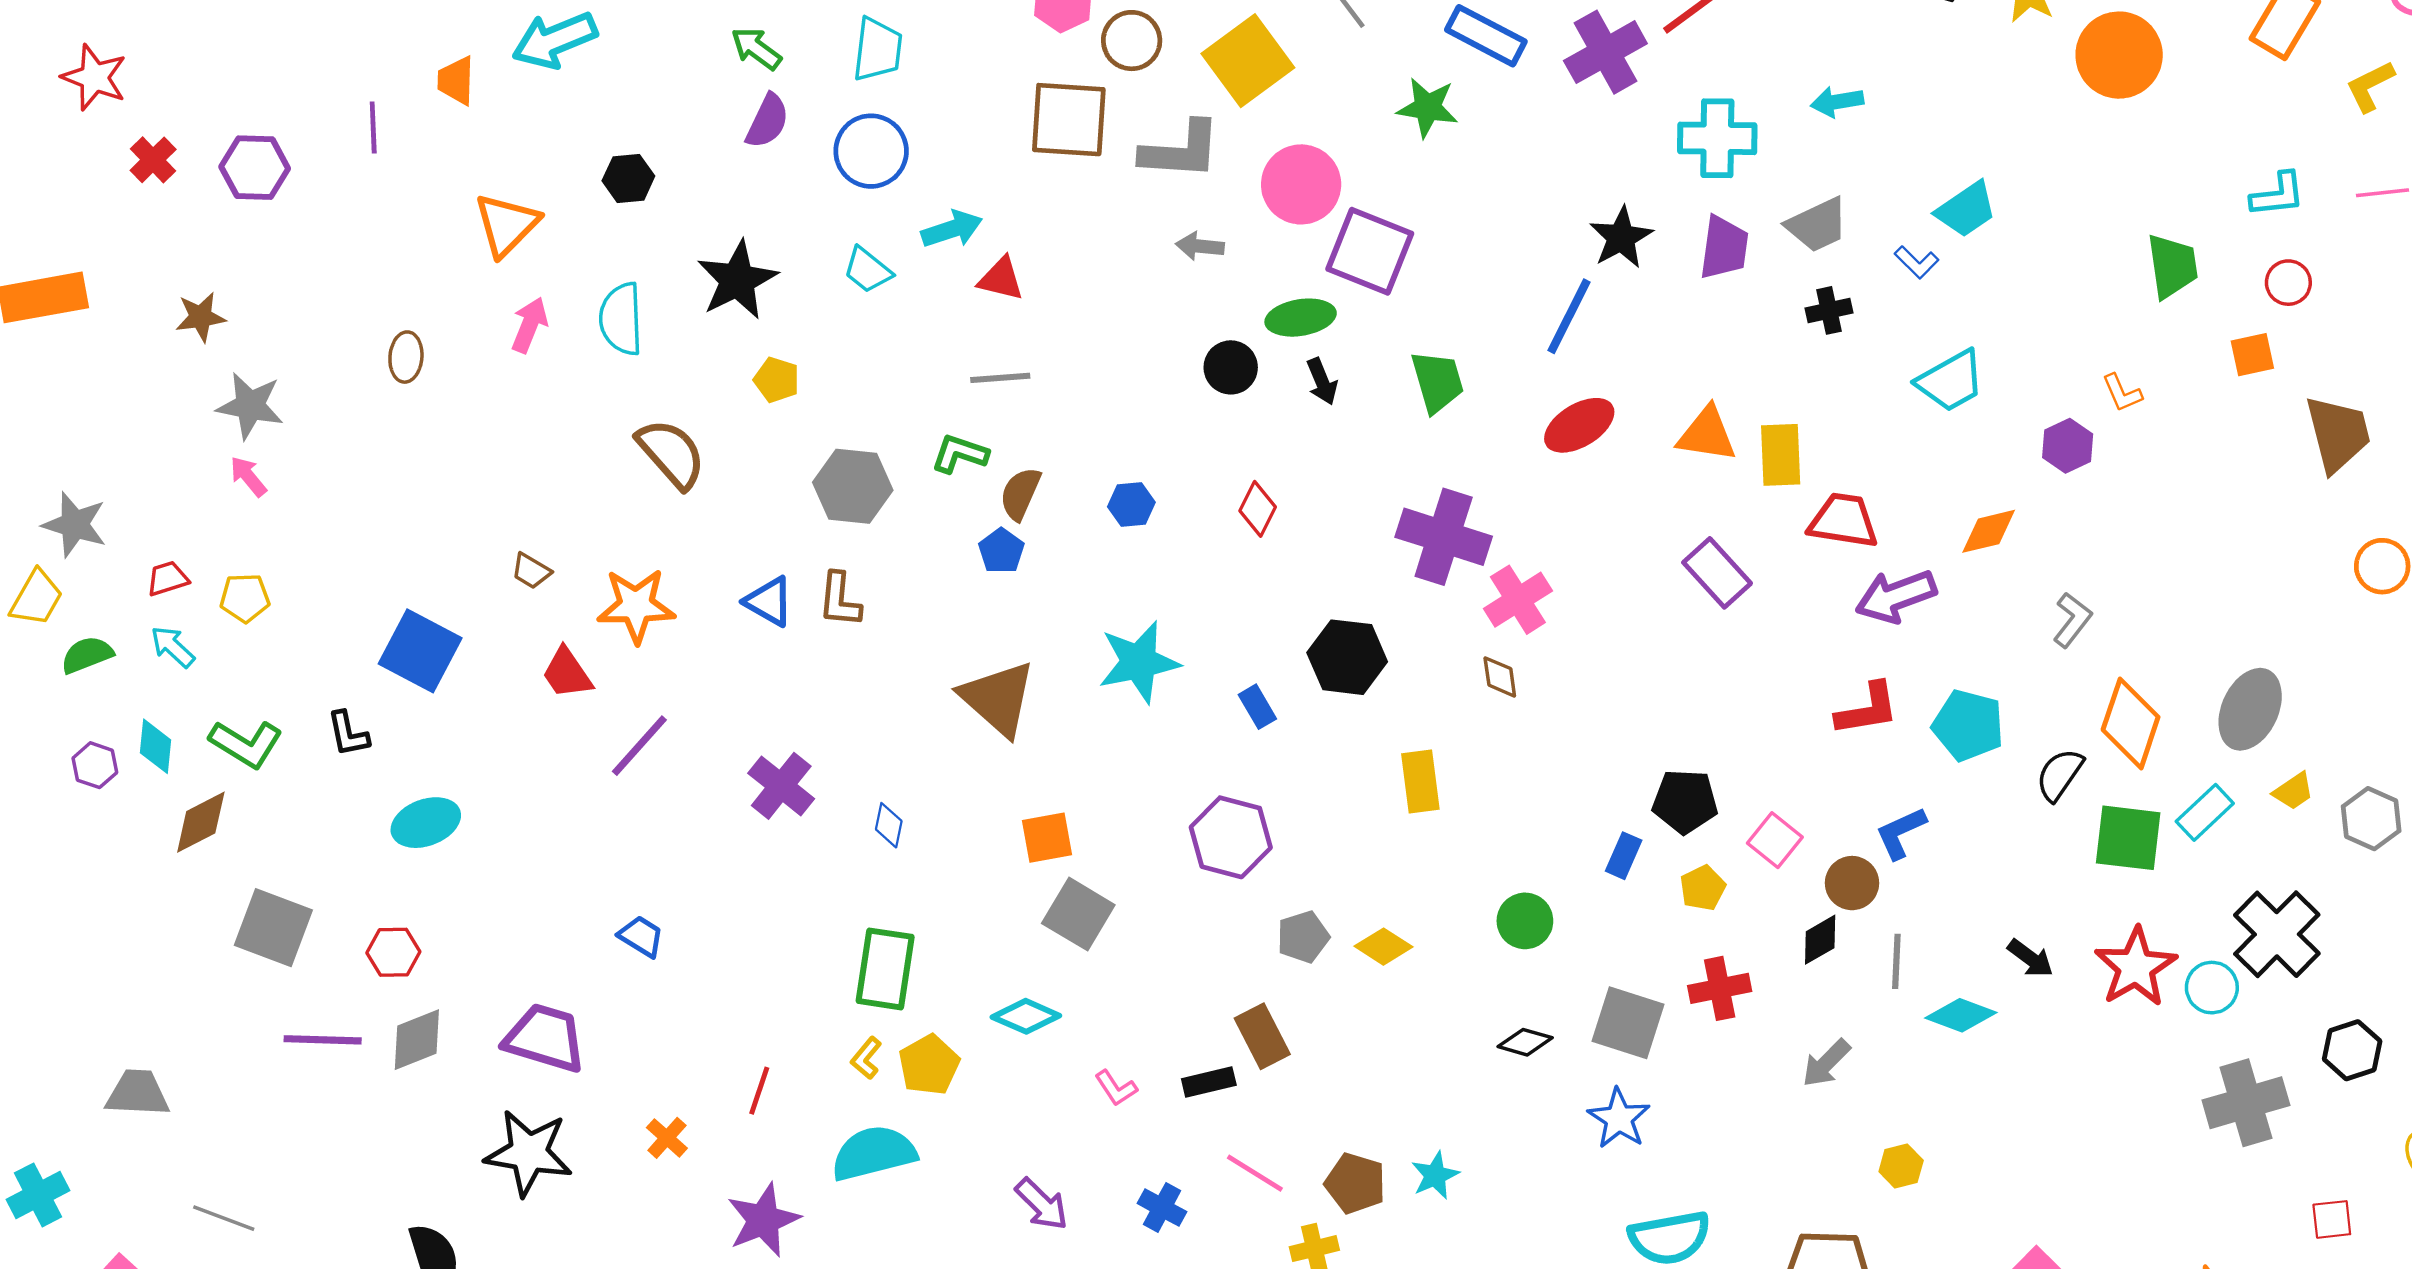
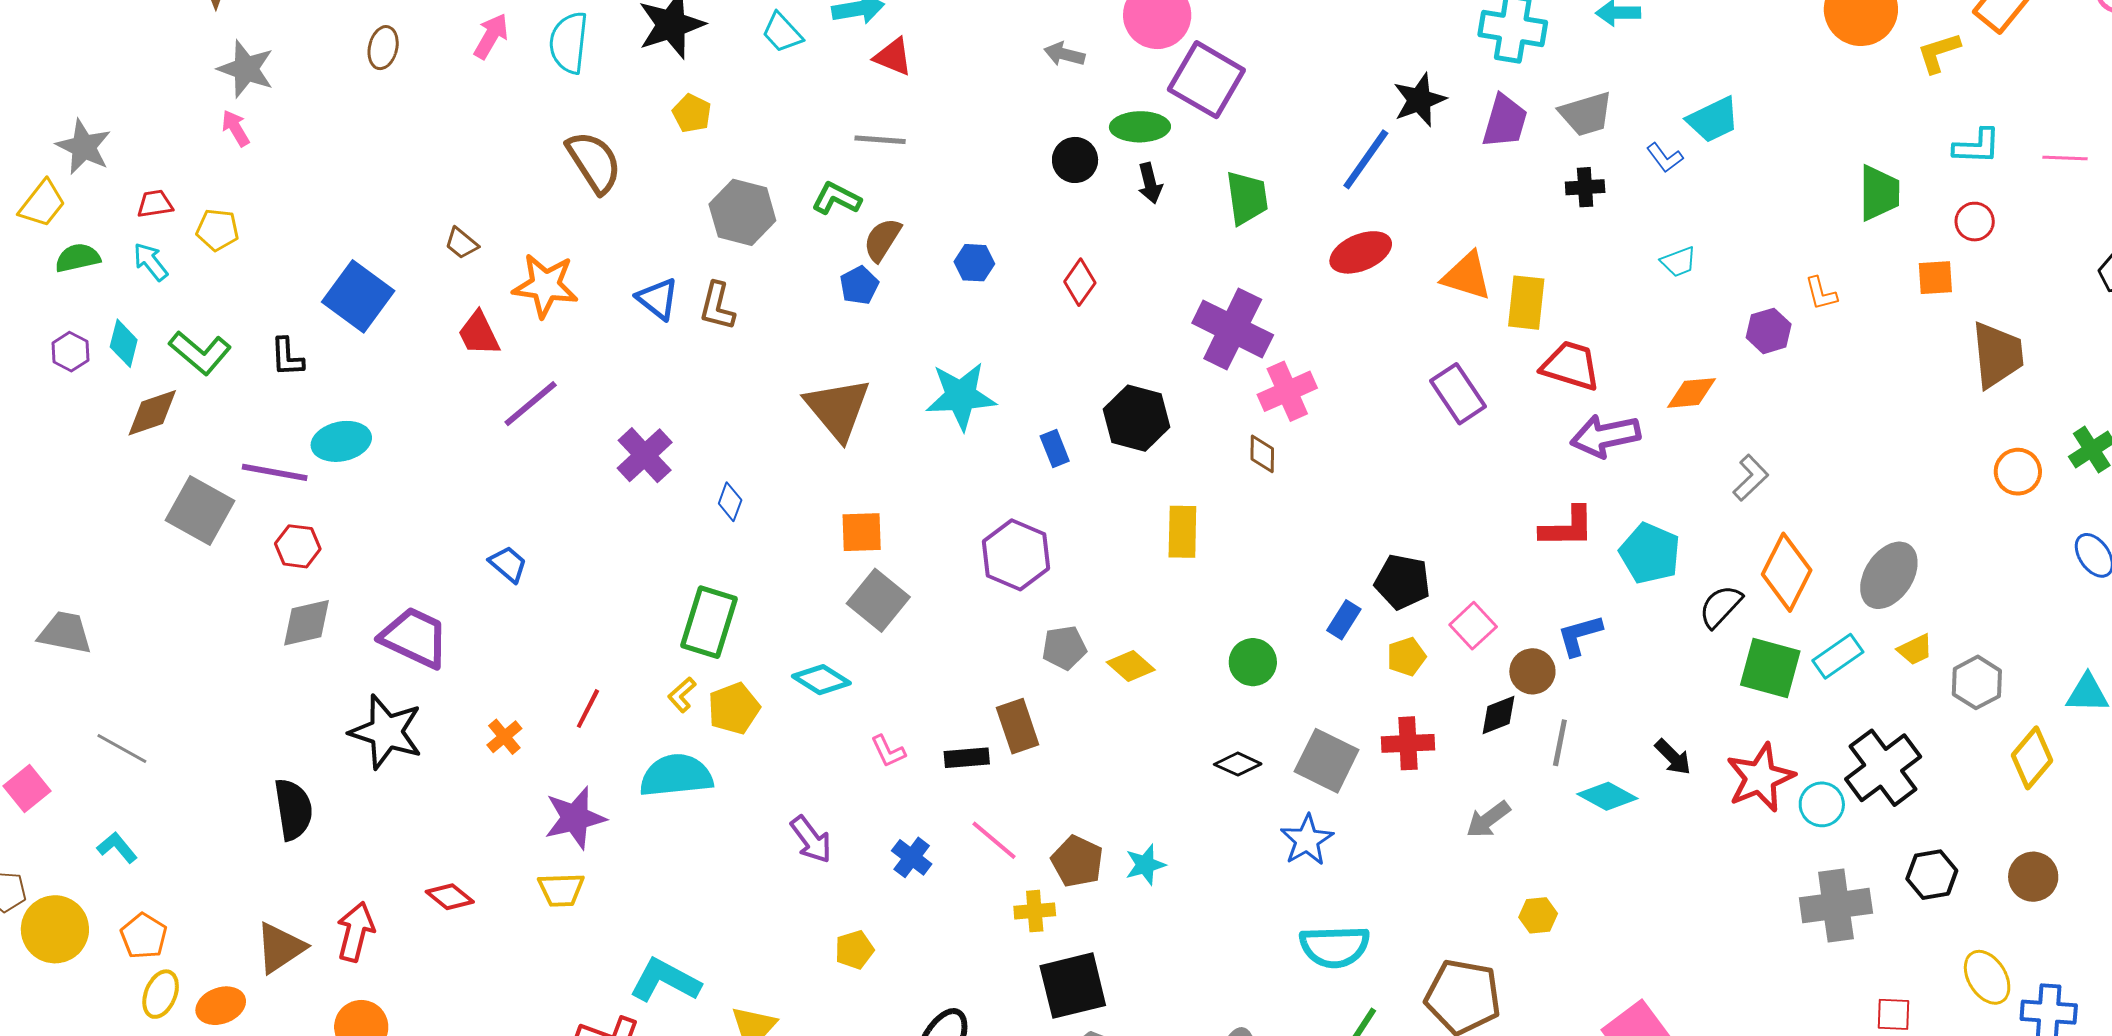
yellow L-shape: (2370, 86) -> (1939, 53), moved
cyan trapezoid: (1951, 381) -> (1679, 262), size x0.6
purple line: (323, 1040) -> (275, 472), moved

